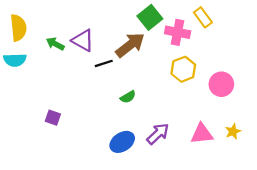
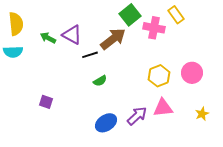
yellow hexagon: (183, 69) -> (159, 76), moved
green semicircle: (128, 97) -> (100, 81), moved
pink triangle: (202, 134) -> (163, 108), moved

